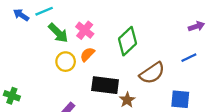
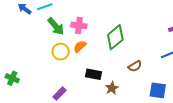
pink cross: (85, 30) -> (79, 25), turned -35
brown semicircle: (152, 73) -> (135, 66), size x0.6
black rectangle: (105, 85) -> (93, 74), size x0.7

